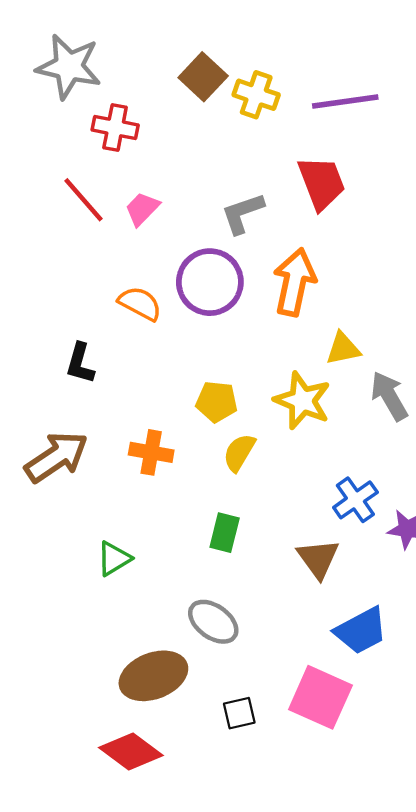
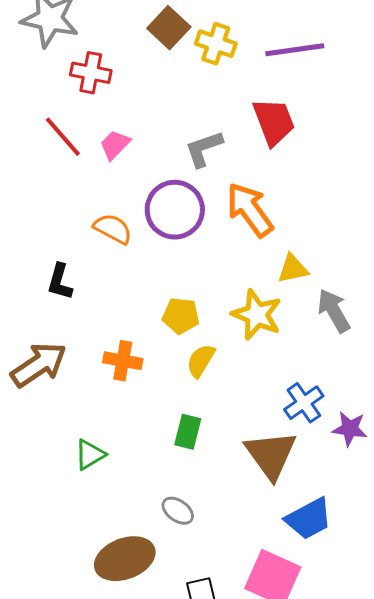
orange arrow: (294, 282) -> (250, 210), turned -48
brown triangle: (318, 559) -> (271, 455), size x1.4
gray ellipse: (213, 622) -> (178, 511), size x0.7

